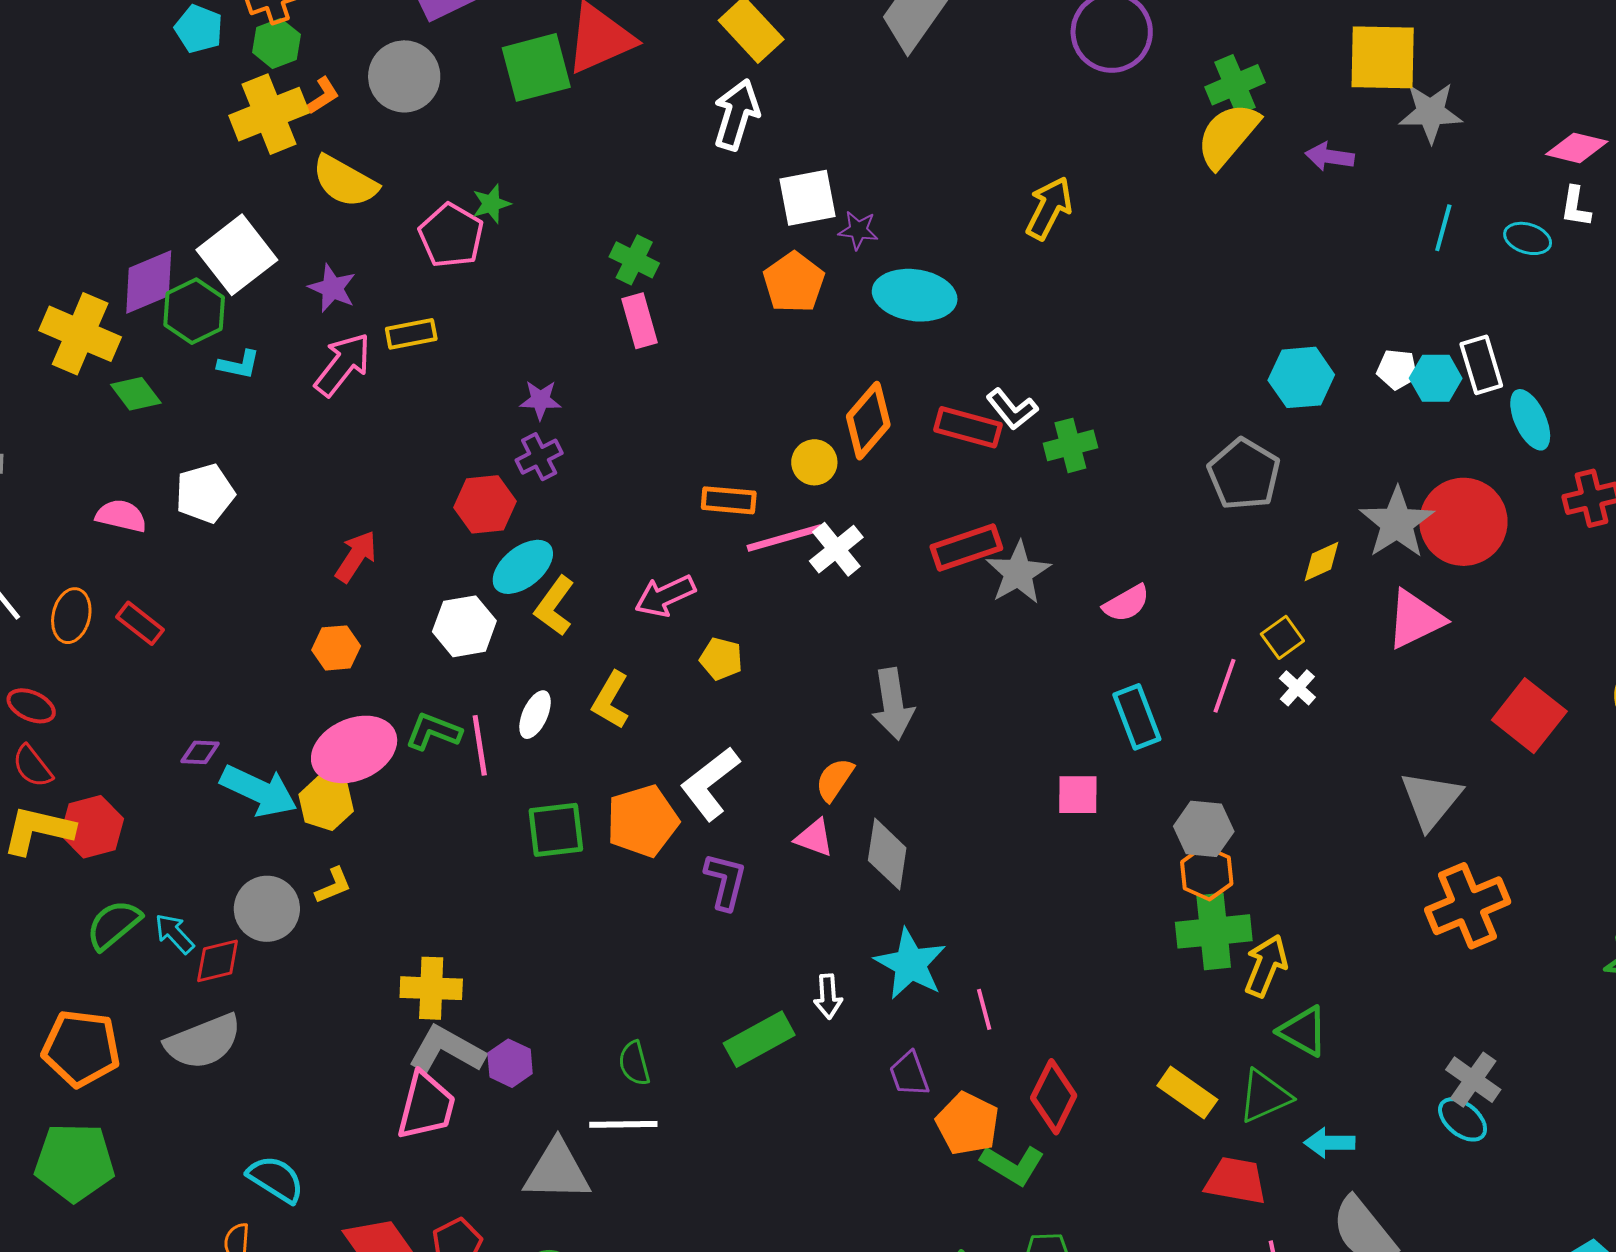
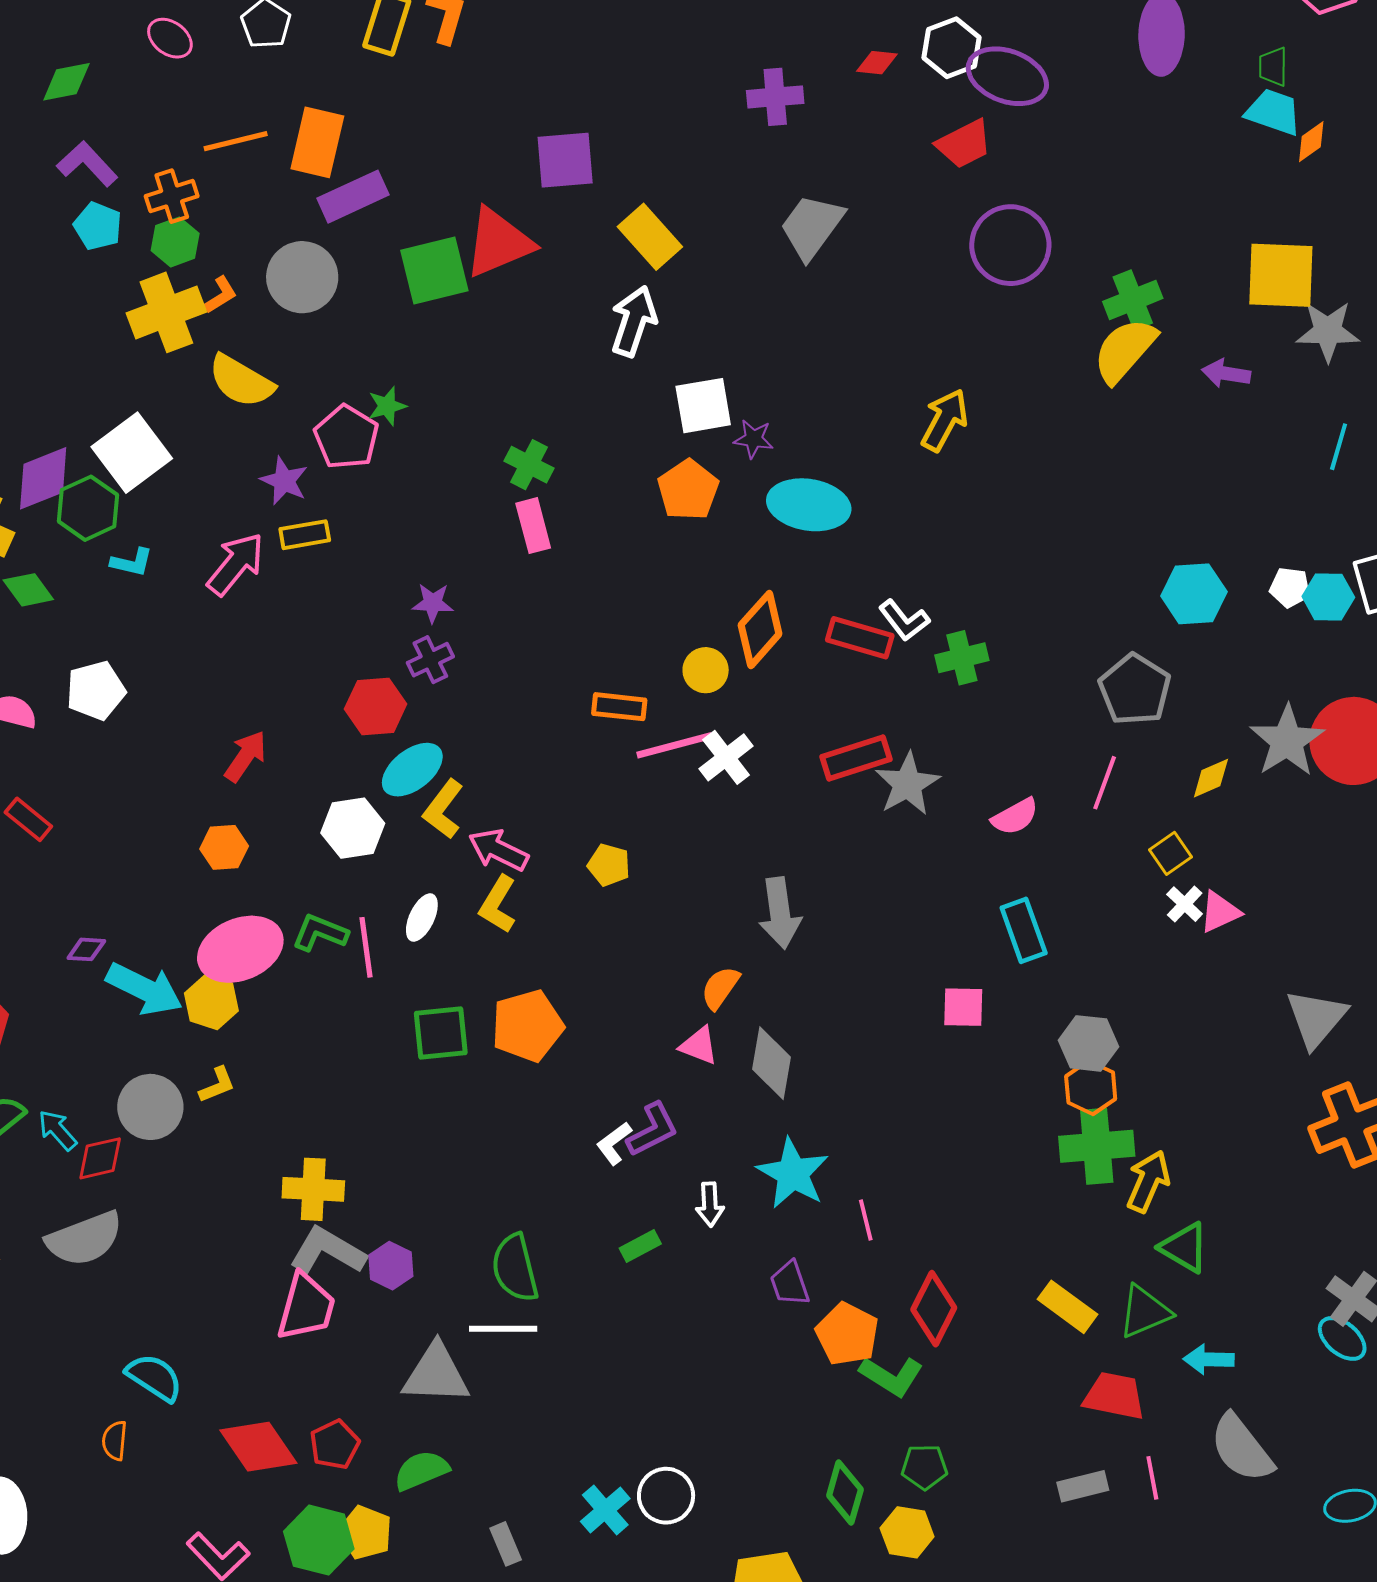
purple star: (332, 288) -> (284, 481), moved
pink arrow: (665, 596) -> (498, 850), moved, turned 50
pink triangle: (1415, 619) -> (1220, 912), moved, size x0.7
pink line: (1224, 686) -> (1105, 783), moved
white L-shape: (710, 783) -> (614, 1143), moved, size x0.6
purple L-shape: (725, 881) -> (653, 1130), moved, turned 48
green rectangle: (759, 1039) -> (640, 1246), size x0.6
green semicircle: (634, 1063) -> (515, 1268), size x1.5

